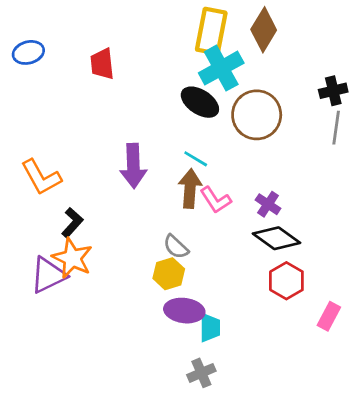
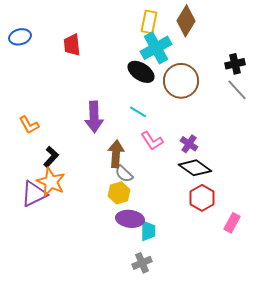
yellow rectangle: (211, 31) -> (149, 22), size x0.7
gray line: (336, 128) -> (237, 90), turned -50
orange L-shape: (41, 177) -> (29, 125), size x0.7
brown arrow: (190, 189) -> (116, 154), moved

